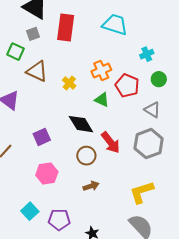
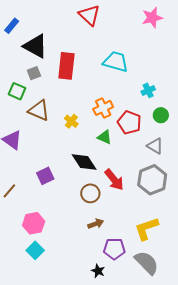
pink hexagon: (47, 173) -> (34, 223), moved
purple pentagon: (59, 220) -> (114, 249), moved

